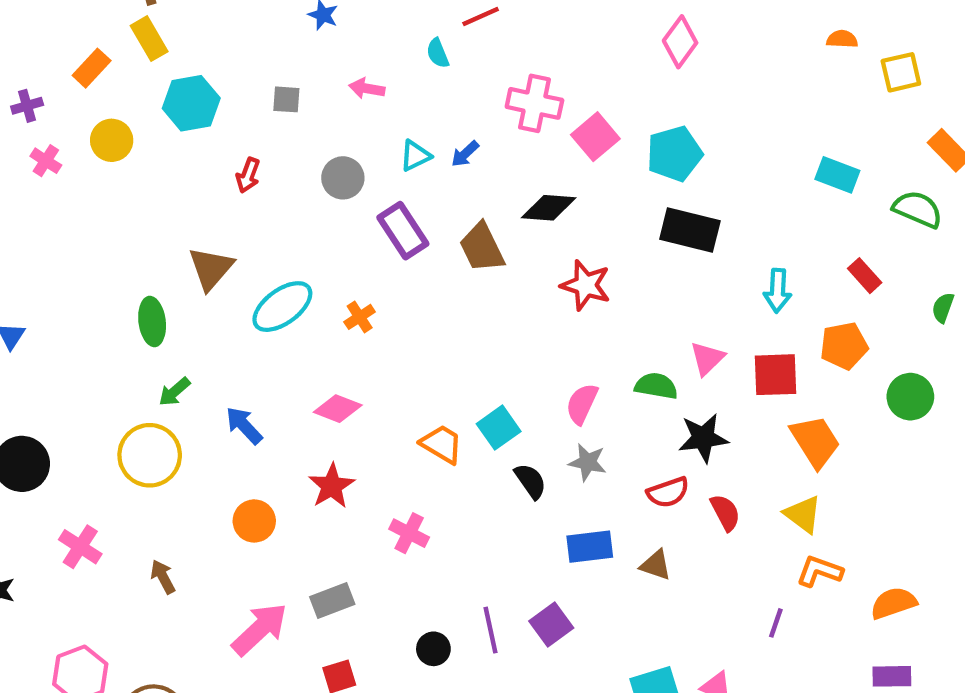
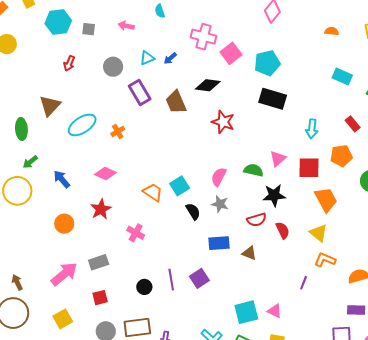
orange semicircle: (842, 39) -> (332, 31), moved
cyan hexagon: (191, 103) -> (58, 22), moved
brown arrow: (163, 577) -> (17, 282), moved

